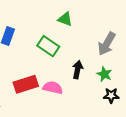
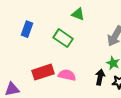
black arrow: (77, 70) -> (100, 77), moved

